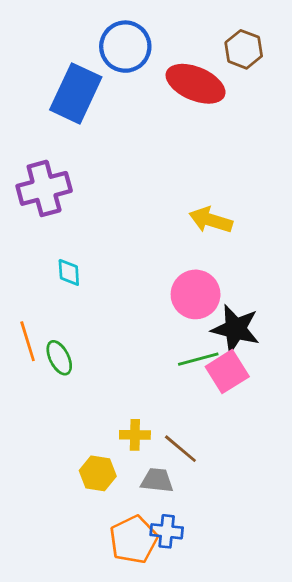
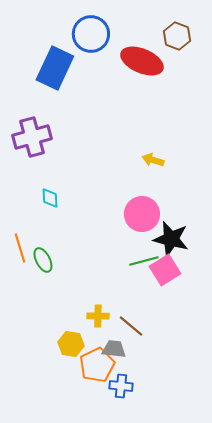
yellow arrow: (211, 220) -> (153, 160), size x0.7
orange pentagon: (134, 540) -> (97, 365), moved

